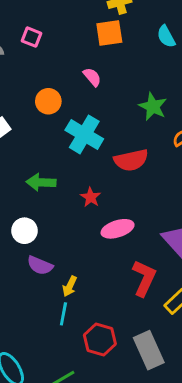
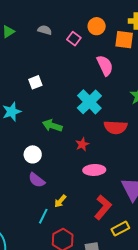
pink square: (31, 37) -> (74, 39), moved
pink semicircle: (92, 77) -> (105, 66), size x1.5
orange circle: (48, 101) -> (97, 26), moved
yellow arrow: (70, 286) -> (60, 201), moved

